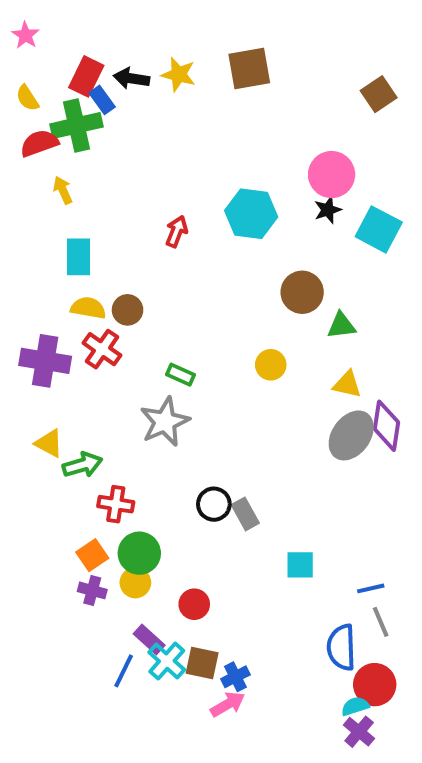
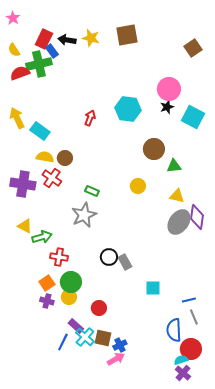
yellow arrow: (63, 190) -> (17, 118), moved, size x1.5
cyan rectangle: (78, 257) -> (40, 131), turned -54

